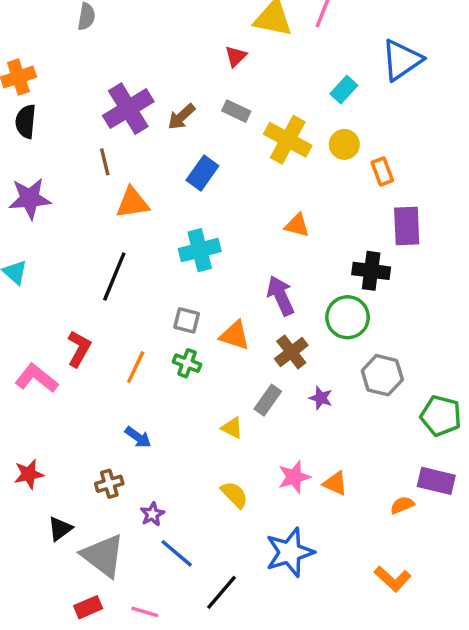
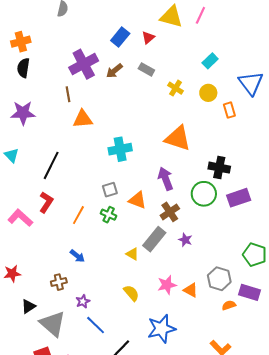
blue triangle: (402, 60) -> (251, 83), moved, turned -36
yellow cross: (288, 140) -> (175, 88), size x0.6
blue rectangle: (202, 173) -> (120, 37), moved
orange triangle: (297, 225) -> (178, 138), size x1.8
purple rectangle: (407, 226) -> (239, 198), moved, turned 70
black line: (114, 276) -> (51, 165), moved
gray square: (187, 320) -> (110, 190), turned -35
gray hexagon: (382, 375) -> (219, 279), moved
gray rectangle: (268, 400) -> (154, 239), size x1.4

